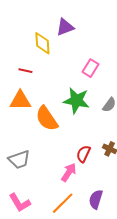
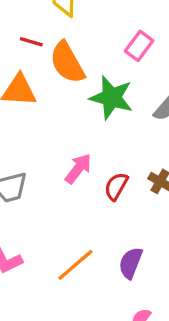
orange semicircle: (47, 119) -> (67, 63), moved
pink arrow: (69, 172) -> (78, 169), moved

